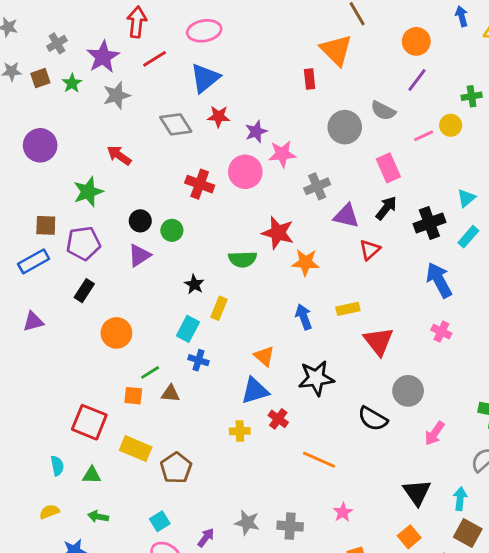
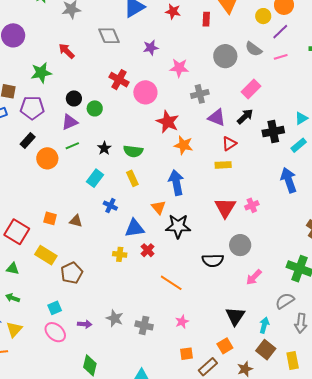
red star: (219, 116) -> (173, 11), moved
yellow circle: (451, 125) -> (263, 16), moved
purple star: (256, 132) -> (151, 48), moved
pink line: (424, 136) -> (281, 57), moved
pink rectangle: (388, 168) -> (251, 89), turned 60
pink circle: (245, 172) -> (145, 92), moved
green semicircle: (243, 259) -> (133, 151), moved
blue arrow: (439, 280) -> (289, 180), moved
yellow rectangle: (219, 308) -> (132, 178), moved, turned -56
yellow rectangle: (348, 309) -> (223, 165), moved
blue arrow: (304, 317) -> (176, 183), size x1.4
pink cross: (441, 332) -> (252, 205), moved, turned 32
orange circle: (116, 333) -> (47, 158), moved
orange triangle: (264, 356) -> (159, 207), moved
blue cross: (198, 360) -> (110, 206), moved
green line: (150, 372) -> (72, 146), moved
black semicircle: (373, 419) -> (213, 260), turned -40
purple arrow: (206, 538) -> (85, 324), turned 48

